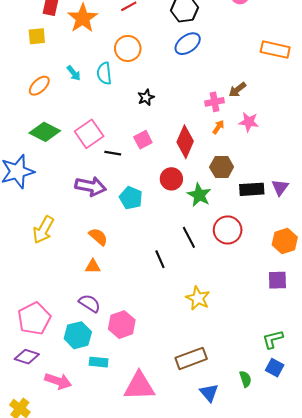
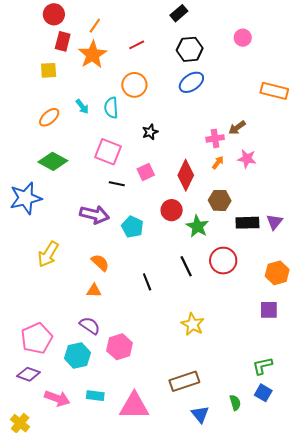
pink square: (89, 134) -> (108, 152), moved, turned -36
black line: (160, 259) -> (147, 282), moved
cyan rectangle: (99, 362) -> (95, 396), moved

